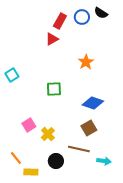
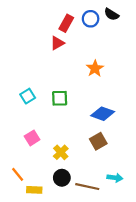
cyan square: (12, 75) -> (28, 96), moved
yellow cross: (48, 134) -> (61, 152), moved
brown line: (79, 149) -> (87, 187), moved

